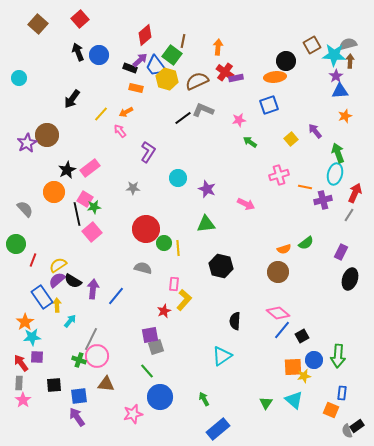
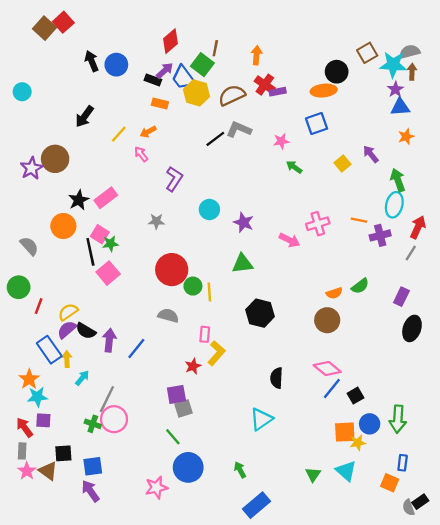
red square: (80, 19) -> (63, 22), moved
pink cross: (279, 175) -> (318, 224), moved
brown triangle: (106, 384) -> (48, 471), moved, turned 30

